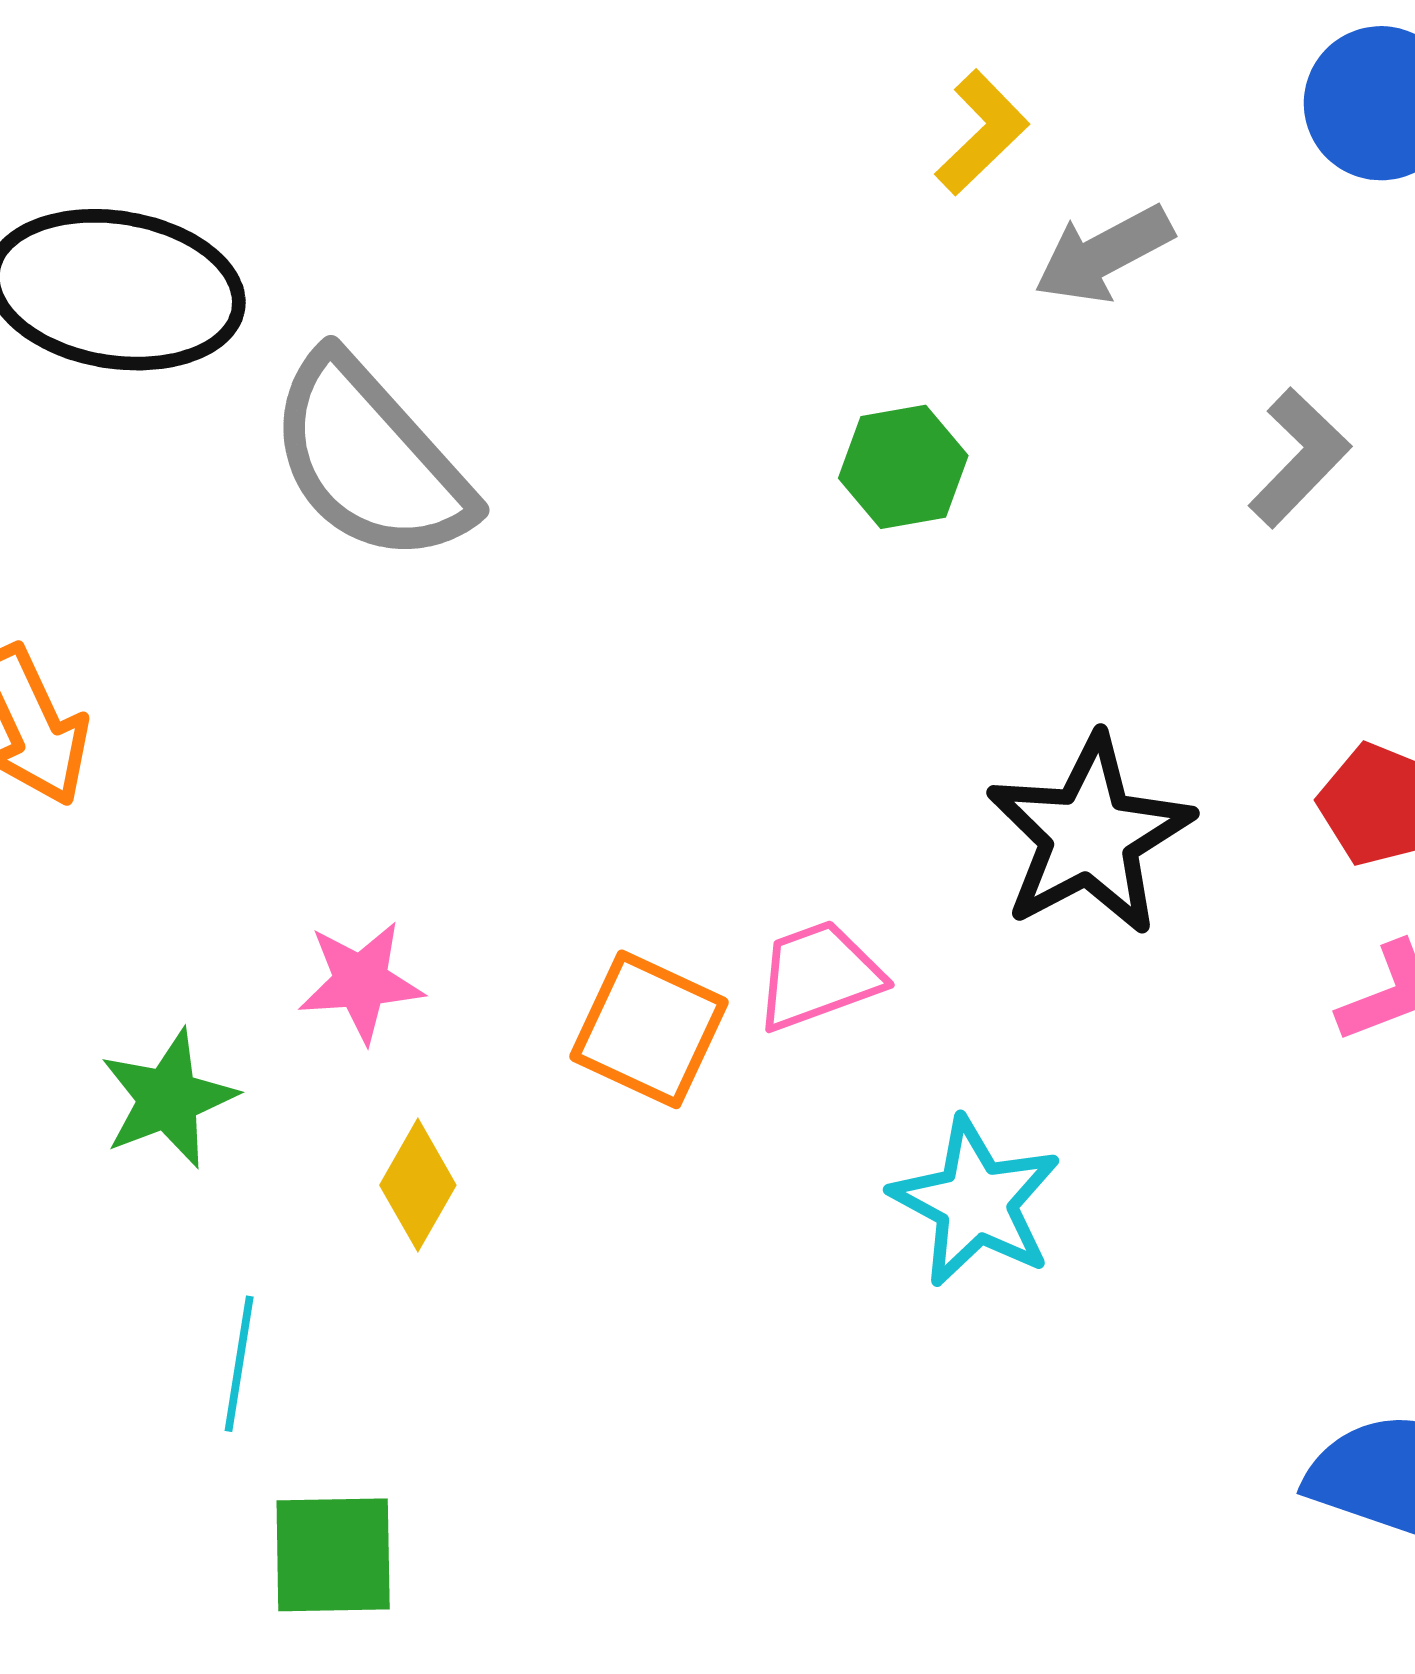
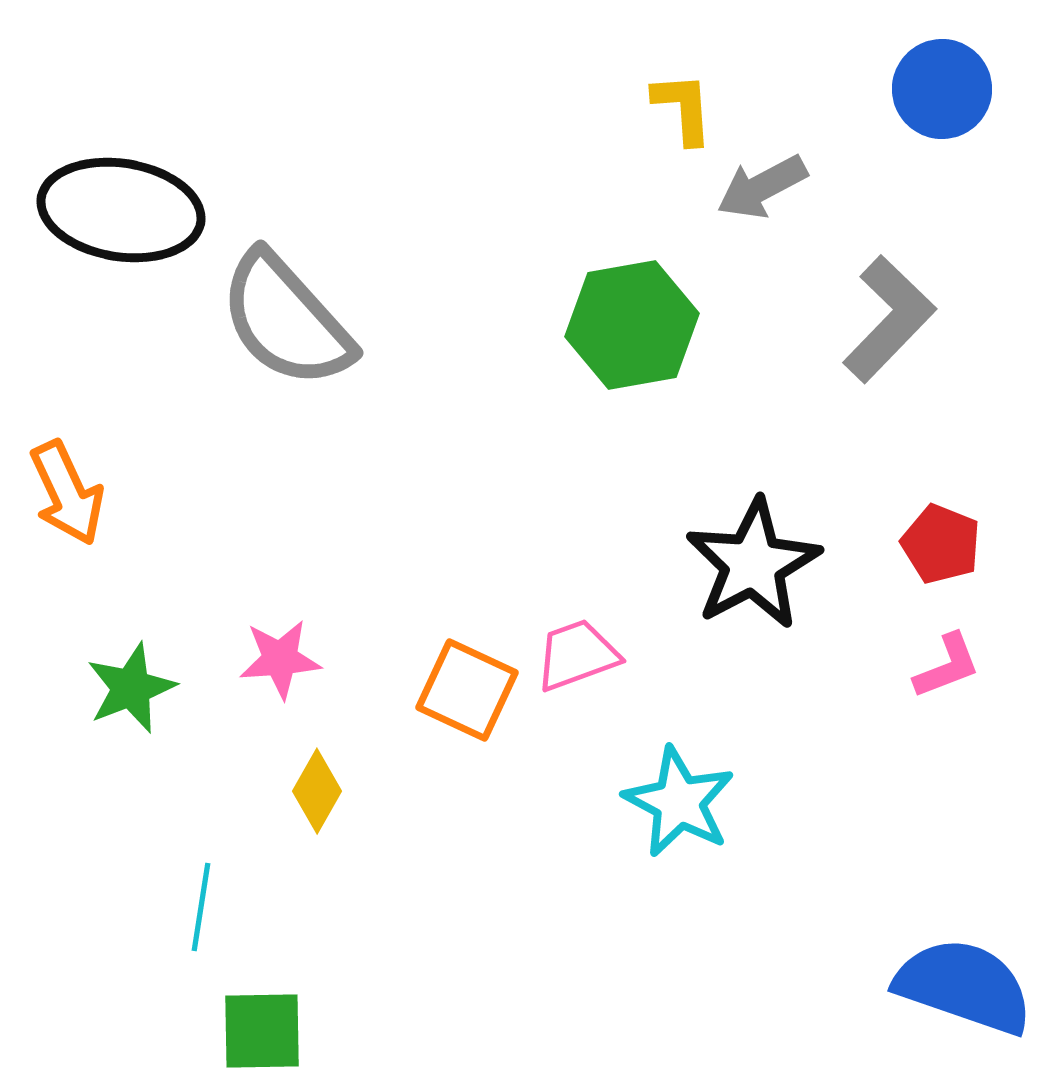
yellow L-shape: (982, 133) -> (683, 108), turned -50
gray L-shape: (1299, 458) -> (889, 319), size x1.4
green hexagon: (903, 467) -> (632, 325), size x1.6
green star: (168, 1099) -> (131, 688), moved

